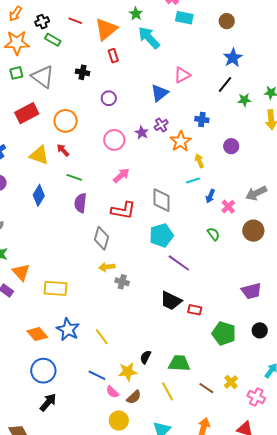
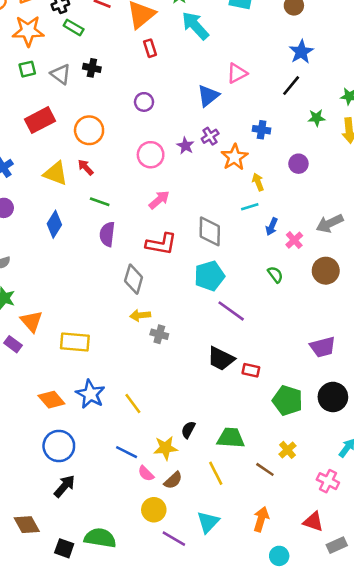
black cross: (83, 72) -> (92, 68), moved
gray triangle: (43, 77) -> (61, 74), size x0.7
green star: (244, 100) -> (317, 118), moved
black circle: (260, 330) -> (333, 397), size x1.5
yellow cross: (231, 382) -> (287, 450), moved

